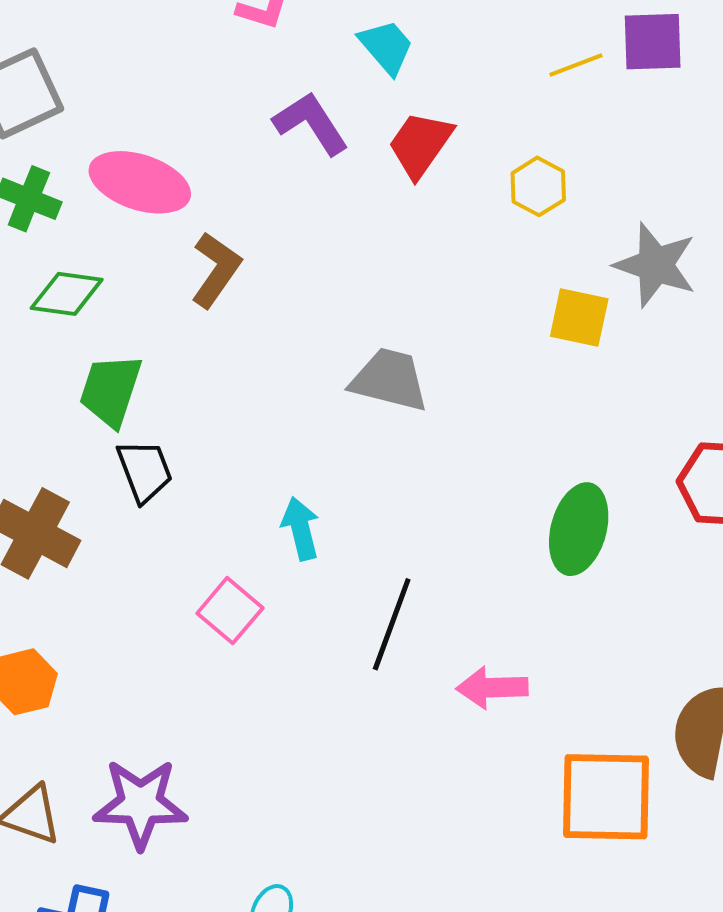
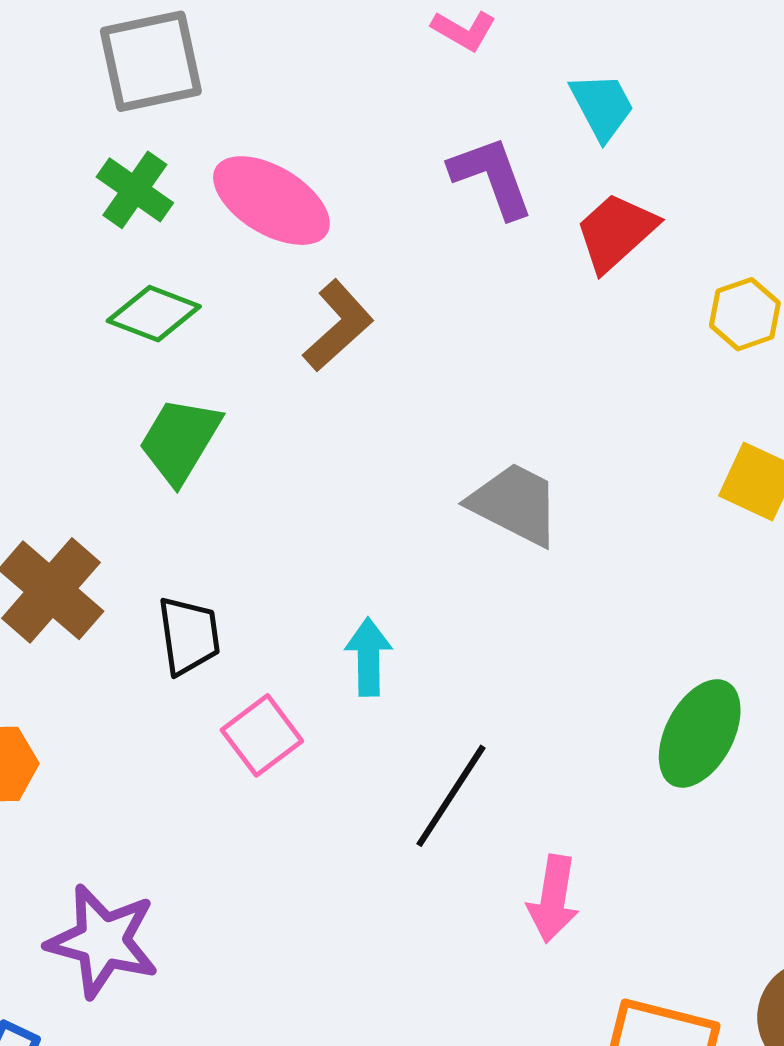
black trapezoid: (145, 471) -> (189, 636), moved
pink arrow: (492, 688) -> (553, 899), turned -92

